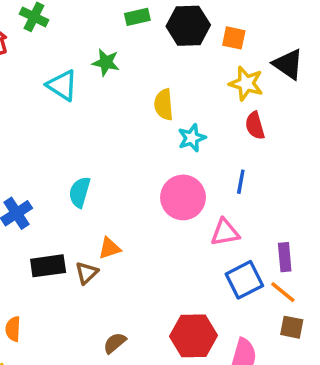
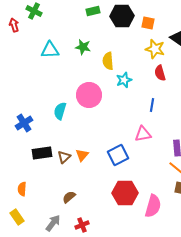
green star: (106, 62) -> (83, 47), moved
cyan triangle: (62, 85) -> (50, 50), turned -36
pink circle: (183, 197) -> (89, 95), moved
orange triangle: (109, 248) -> (82, 155), moved, turned -32
blue square: (244, 280) -> (118, 155), moved
brown semicircle: (115, 343) -> (69, 197), moved

